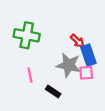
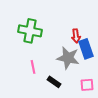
red arrow: (77, 41) -> (76, 36), turned 40
pink square: (86, 73) -> (87, 85), moved

